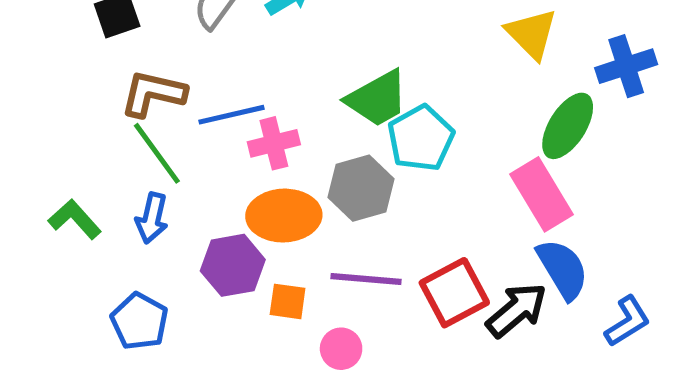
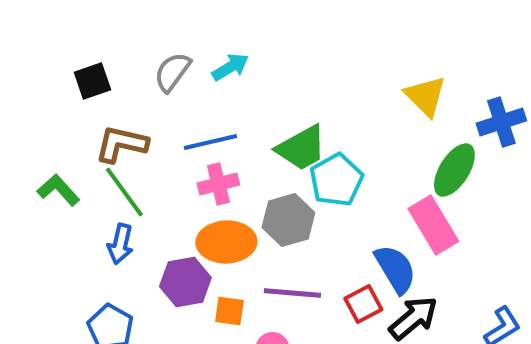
blue line: (232, 115) -> (210, 142), moved
green L-shape: (75, 219) -> (58, 190), moved
blue semicircle: (563, 269) -> (395, 269), moved
red square: (454, 293) -> (363, 304), size x0.7

